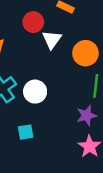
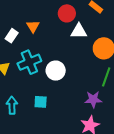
white triangle: (52, 40) -> (79, 31), turned 42

